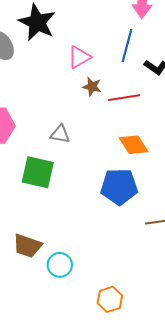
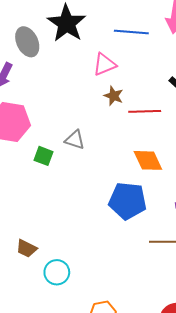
blue line: (127, 46) -> (131, 32), moved, turned 72
green square: (38, 172) -> (44, 156), moved, size x0.6
brown trapezoid: (27, 246) -> (26, 248), size x0.7

